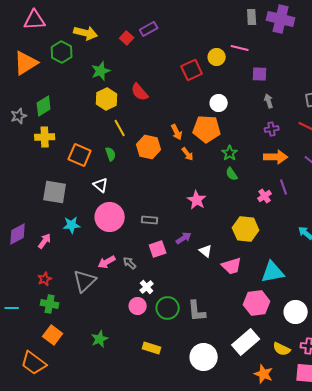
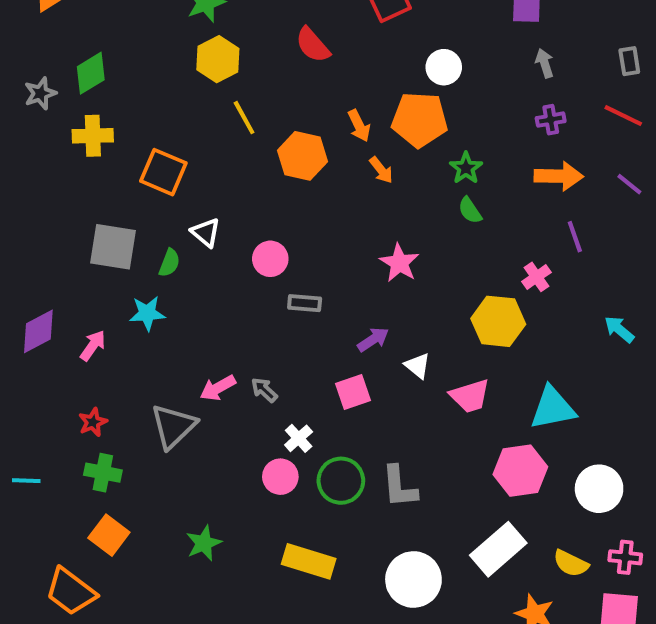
red semicircle: (140, 92) -> (313, 45), moved
green semicircle: (111, 154) -> (169, 263), moved, turned 40
pink cross: (265, 196) -> (537, 277), moved
pink circle: (110, 217) -> (270, 259), moved, size x0.6
pink square: (158, 249) -> (353, 392), moved
yellow rectangle: (152, 348) -> (309, 561), size x1.4

